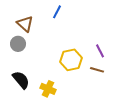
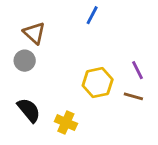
blue line: (57, 12) -> (92, 15), moved

